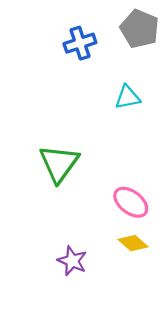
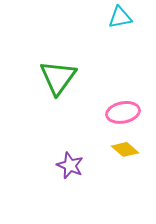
pink ellipse: (131, 202) -> (123, 112), turned -48

